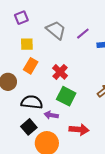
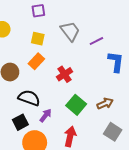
green square: (66, 96) -> (76, 105), moved
purple arrow: (51, 115) -> (46, 115), turned 104
red arrow: (79, 130) -> (70, 136), turned -96

